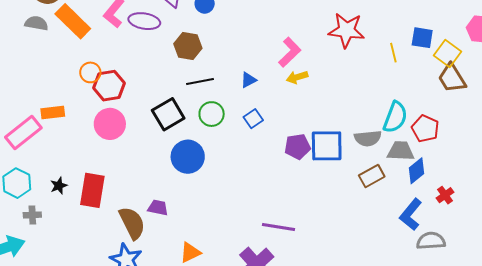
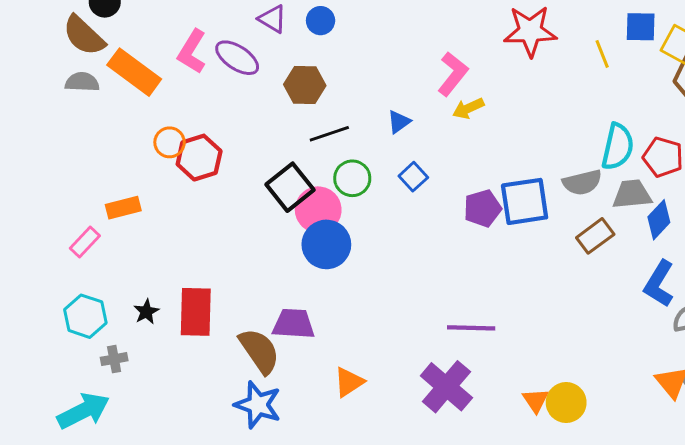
purple ellipse: (144, 21) -> (237, 58), turned 32
pink circle: (110, 124) -> (318, 210), moved
pink rectangle: (23, 132) -> (85, 242), size x0.6
purple trapezoid: (158, 208) -> (294, 324), size x1.4

